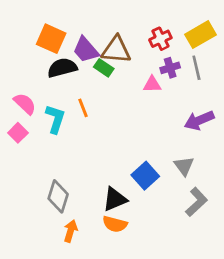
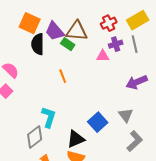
black semicircle: (62, 68) -> (38, 44), turned -75
orange line: (83, 108) -> (63, 76), moved
cyan L-shape: (55, 119) -> (49, 117), moved
gray diamond: (58, 196) -> (35, 137), turned 35

